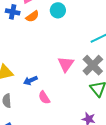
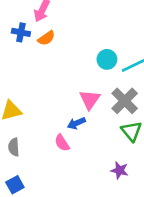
cyan circle: (58, 10) -> (107, 59), moved
blue arrow: (30, 80) -> (76, 123), moved

